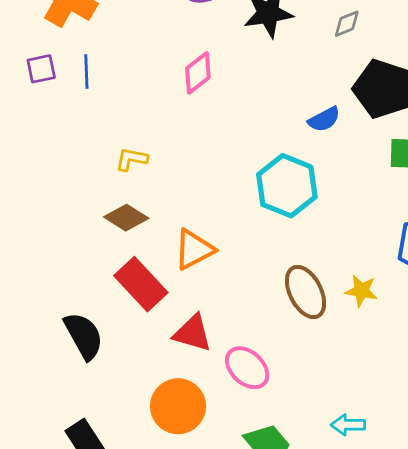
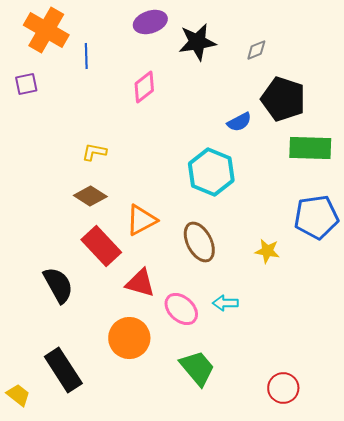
blue line: (86, 72) -> (86, 56), moved
brown ellipse: (306, 292) -> (199, 242), moved
cyan arrow: (348, 425) -> (225, 303), moved

